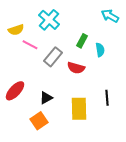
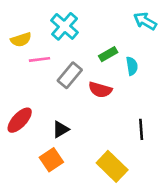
green rectangle: (82, 41) -> (108, 54), turned 32
pink line: (30, 45) -> (39, 59), turned -35
yellow rectangle: (79, 109) -> (112, 166), moved, turned -45

